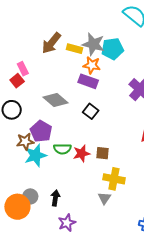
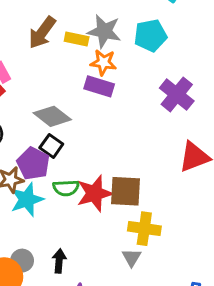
cyan pentagon: (112, 49) -> (150, 35), moved
black square: (91, 111) -> (51, 146), moved
red star: (81, 153) -> (95, 193), size x1.4
brown square: (102, 153) -> (126, 191), size x1.6

